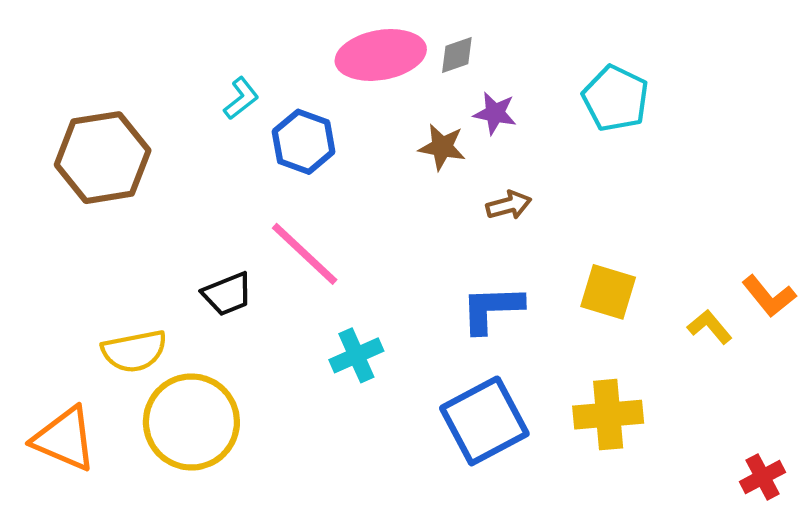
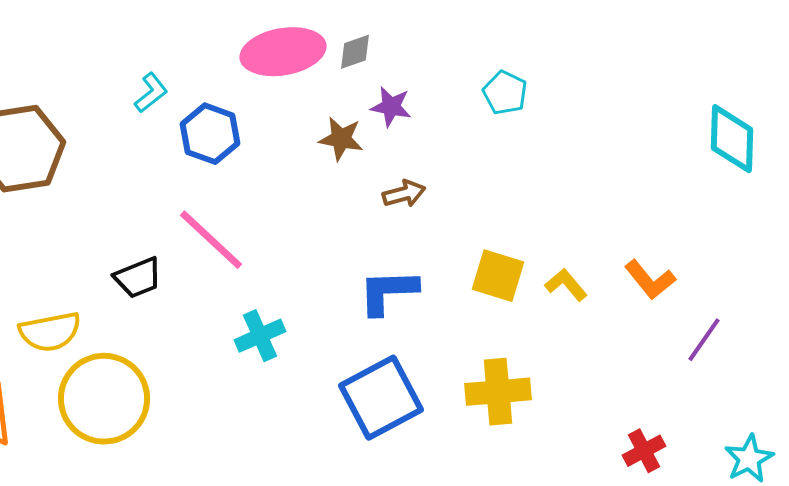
cyan pentagon: (616, 98) -> (505, 93), size x0.7
yellow L-shape: (710, 327) -> (566, 285), moved

